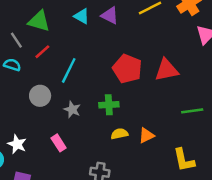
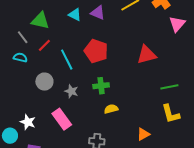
red pentagon: (127, 69) -> (96, 51), moved
cyan line: (69, 70) -> (67, 60), turned -50
orange triangle: (146, 135) -> (143, 134), moved
pink rectangle: (59, 143) -> (62, 119), size x1.5
yellow L-shape: (184, 160) -> (171, 114), moved

